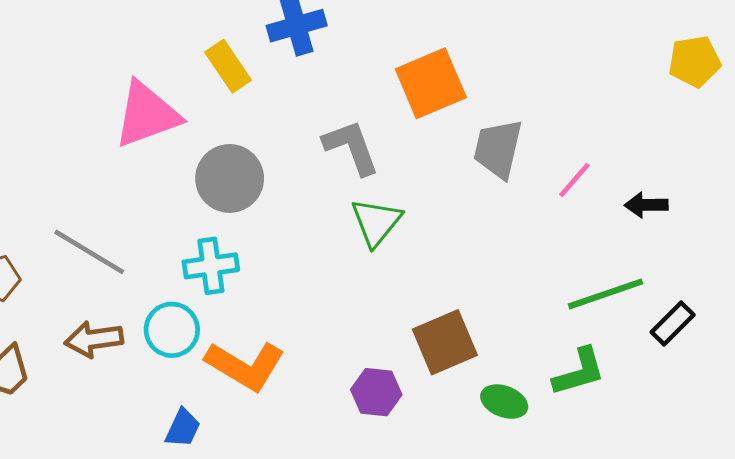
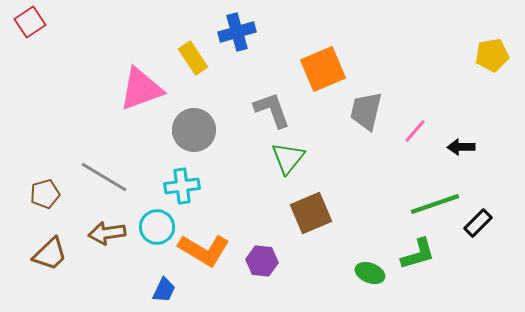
brown square: (445, 342) -> (311, 213), moved
purple hexagon: (376, 392) -> (262, 261), moved

